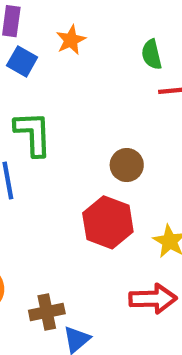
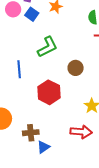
green L-shape: (33, 134) -> (47, 47), moved, turned 60
red hexagon: (108, 222) -> (49, 92), moved

